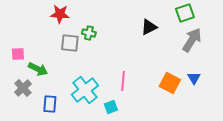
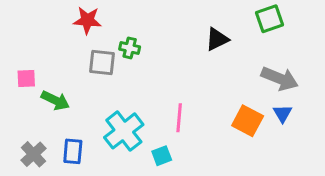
gray arrow: (192, 40) -> (280, 79), moved, turned 80
gray cross: (23, 88) -> (34, 154), moved

